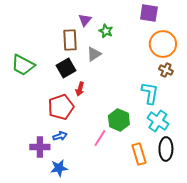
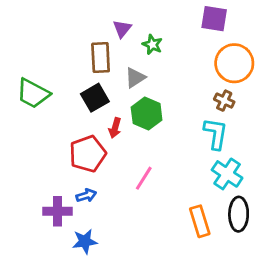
brown cross: (166, 70) -> (224, 101), moved
green hexagon: (119, 120) -> (147, 114), moved
pink line: (100, 138) -> (144, 178), moved

